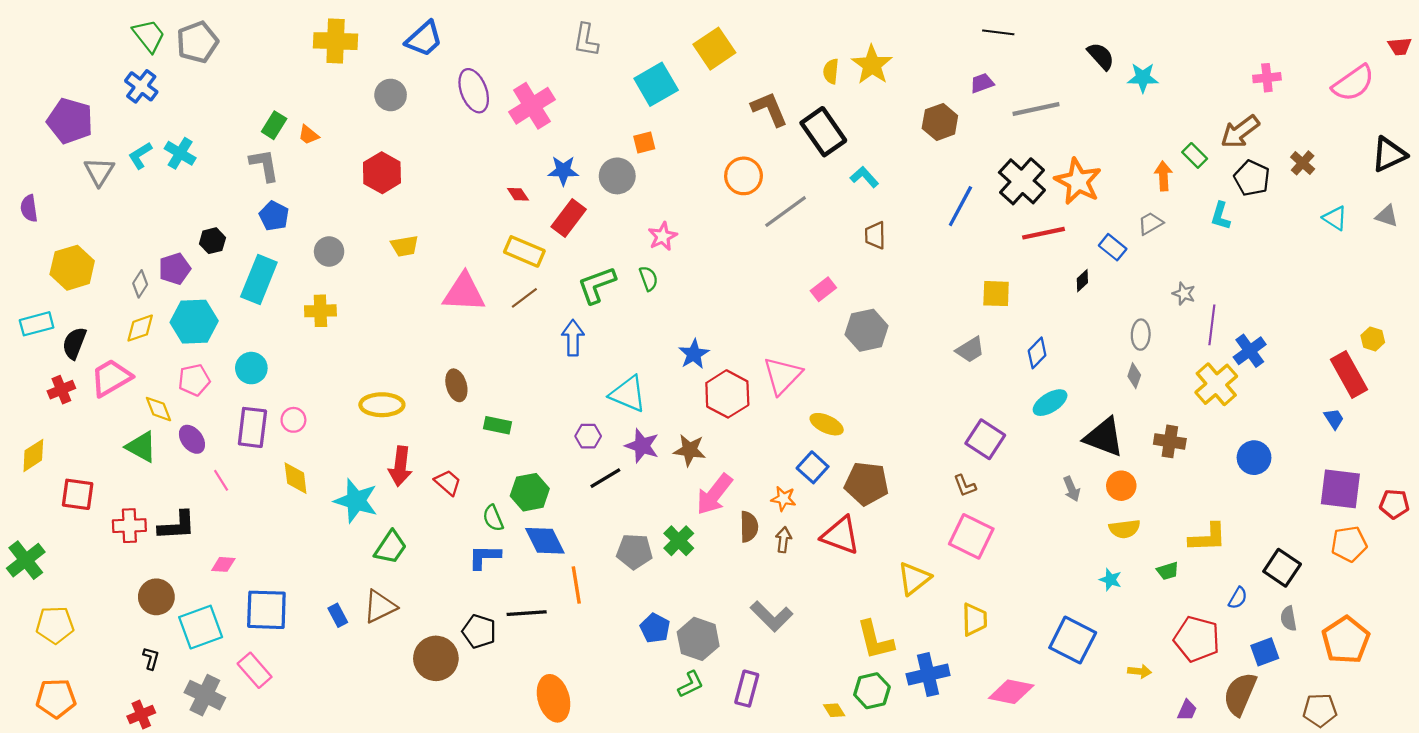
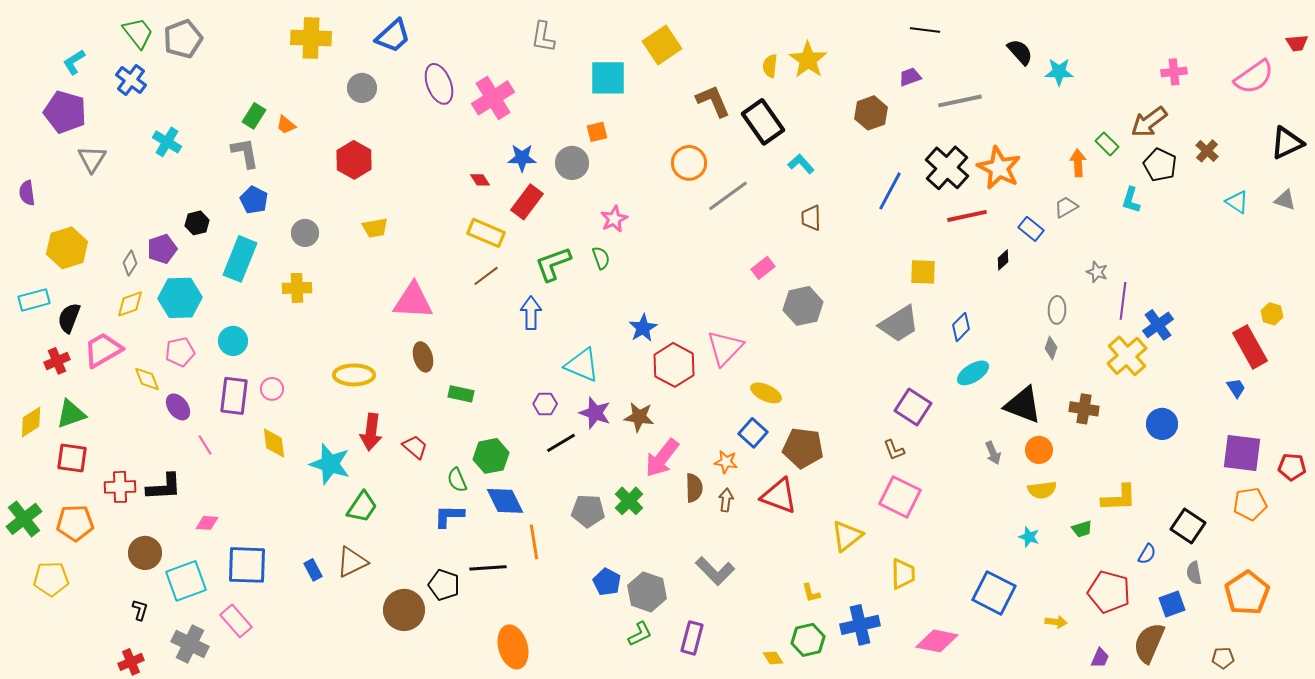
cyan square: (656, 84) -> (608, 78), turned 30
cyan L-shape: (140, 155) -> (74, 62), moved
pink triangle: (464, 292) -> (413, 301), moved
gray trapezoid: (970, 350) -> (899, 324), size x1.5
green triangle: (141, 447) -> (71, 414), moved, turned -48
yellow L-shape: (875, 640) -> (811, 593), size x0.5
orange pentagon: (56, 698) -> (75, 523), moved
brown pentagon: (1320, 710) -> (1223, 658), size x0.7

